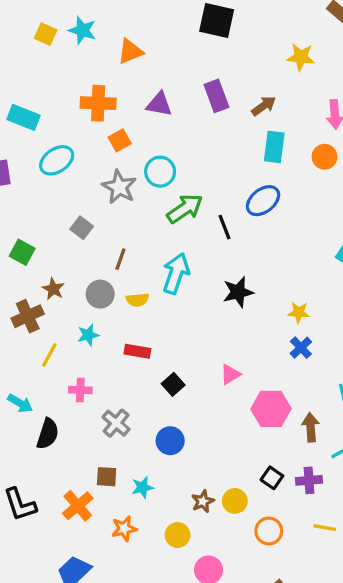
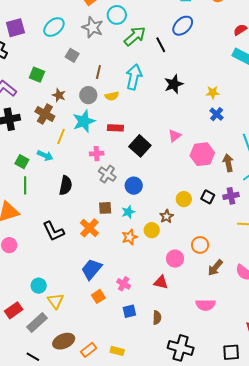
cyan ellipse: (57, 160) -> (54, 27), moved
brown cross: (28, 316) -> (45, 114), turned -30
cyan star: (88, 335) -> (84, 121), size x1.6
black square: (173, 384) -> (140, 146), size x1.5
pink cross: (80, 390) -> (97, 154), moved
cyan arrow: (20, 403) -> (45, 156), moved
blue circle: (170, 441) -> (134, 186), moved
yellow circle: (235, 501) -> (184, 199), moved
orange star: (124, 529) -> (130, 237), moved
orange circle: (269, 531) -> (200, 245), moved
yellow circle: (177, 535) -> (152, 230), moved

